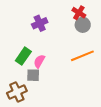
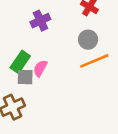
gray circle: (83, 25) -> (88, 40), moved
gray square: (33, 75) -> (25, 77), moved

